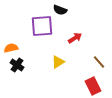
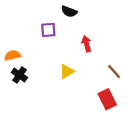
purple square: (42, 26) -> (48, 30), size x0.6
red arrow: (75, 38) -> (86, 44), turned -72

